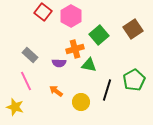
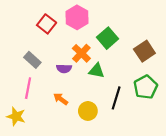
red square: (43, 12) -> (47, 24), moved
brown square: (133, 29) -> (144, 51), moved
orange cross: (75, 49) -> (81, 53), turned -30
pink line: (26, 81) -> (28, 88), turned 36

